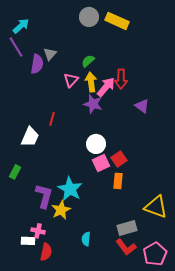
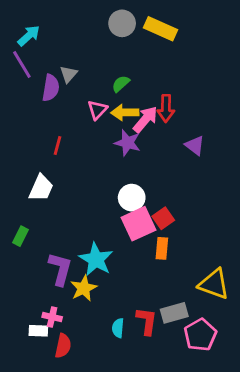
yellow arrow: (91, 82) -> (125, 113), turned -84
red line: (52, 119) -> (58, 145), moved
pink square: (101, 163) -> (139, 224), size x1.4
red L-shape: (126, 247) -> (147, 321), moved, turned -135
pink pentagon: (155, 254) -> (200, 335), moved

